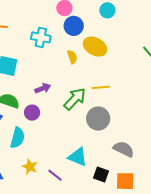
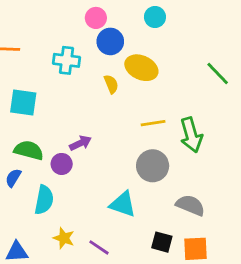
purple arrow: (43, 88) -> (80, 143), moved
green arrow: (75, 99) -> (191, 135), moved, turned 125
cyan triangle: (78, 157) -> (123, 204), moved

